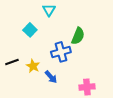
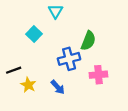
yellow star: (33, 66) -> (28, 85), moved
pink cross: (87, 87) -> (98, 75), moved

